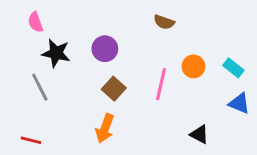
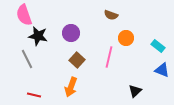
pink semicircle: (35, 22) -> (24, 15), size x1.5
orange circle: (194, 66) -> (126, 38), moved
black triangle: (199, 134) -> (135, 91), turned 48
red line: (31, 140) -> (34, 95), moved

